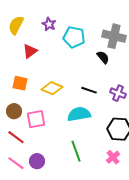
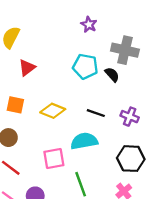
purple star: (49, 24) -> (89, 24), moved
cyan pentagon: (74, 37) -> (85, 66), moved
pink square: (36, 119) -> (54, 159), moved

